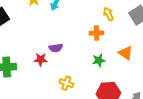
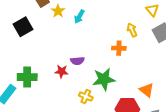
orange triangle: (126, 53) -> (147, 90), moved
green star: (99, 60) -> (104, 79), moved, size x1.6

